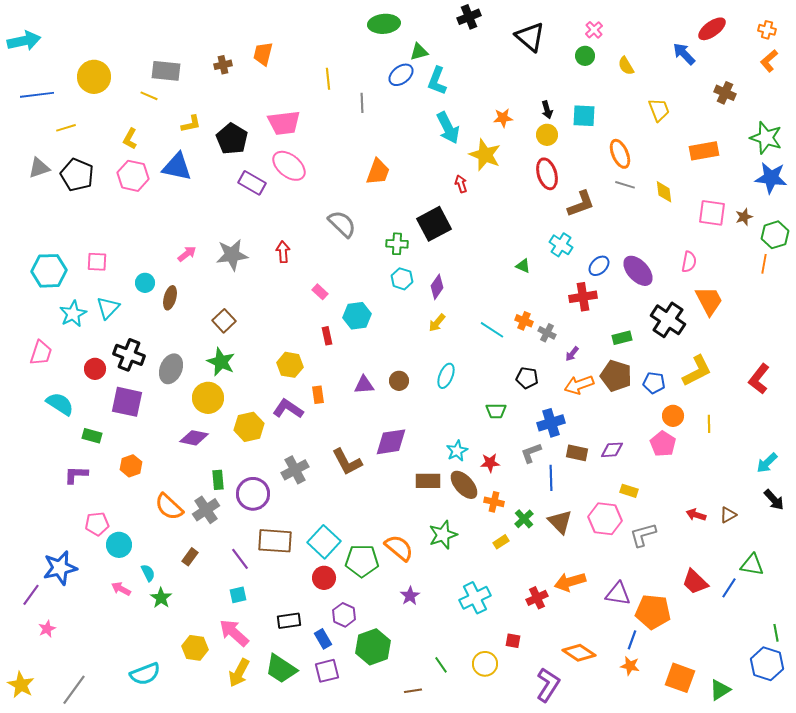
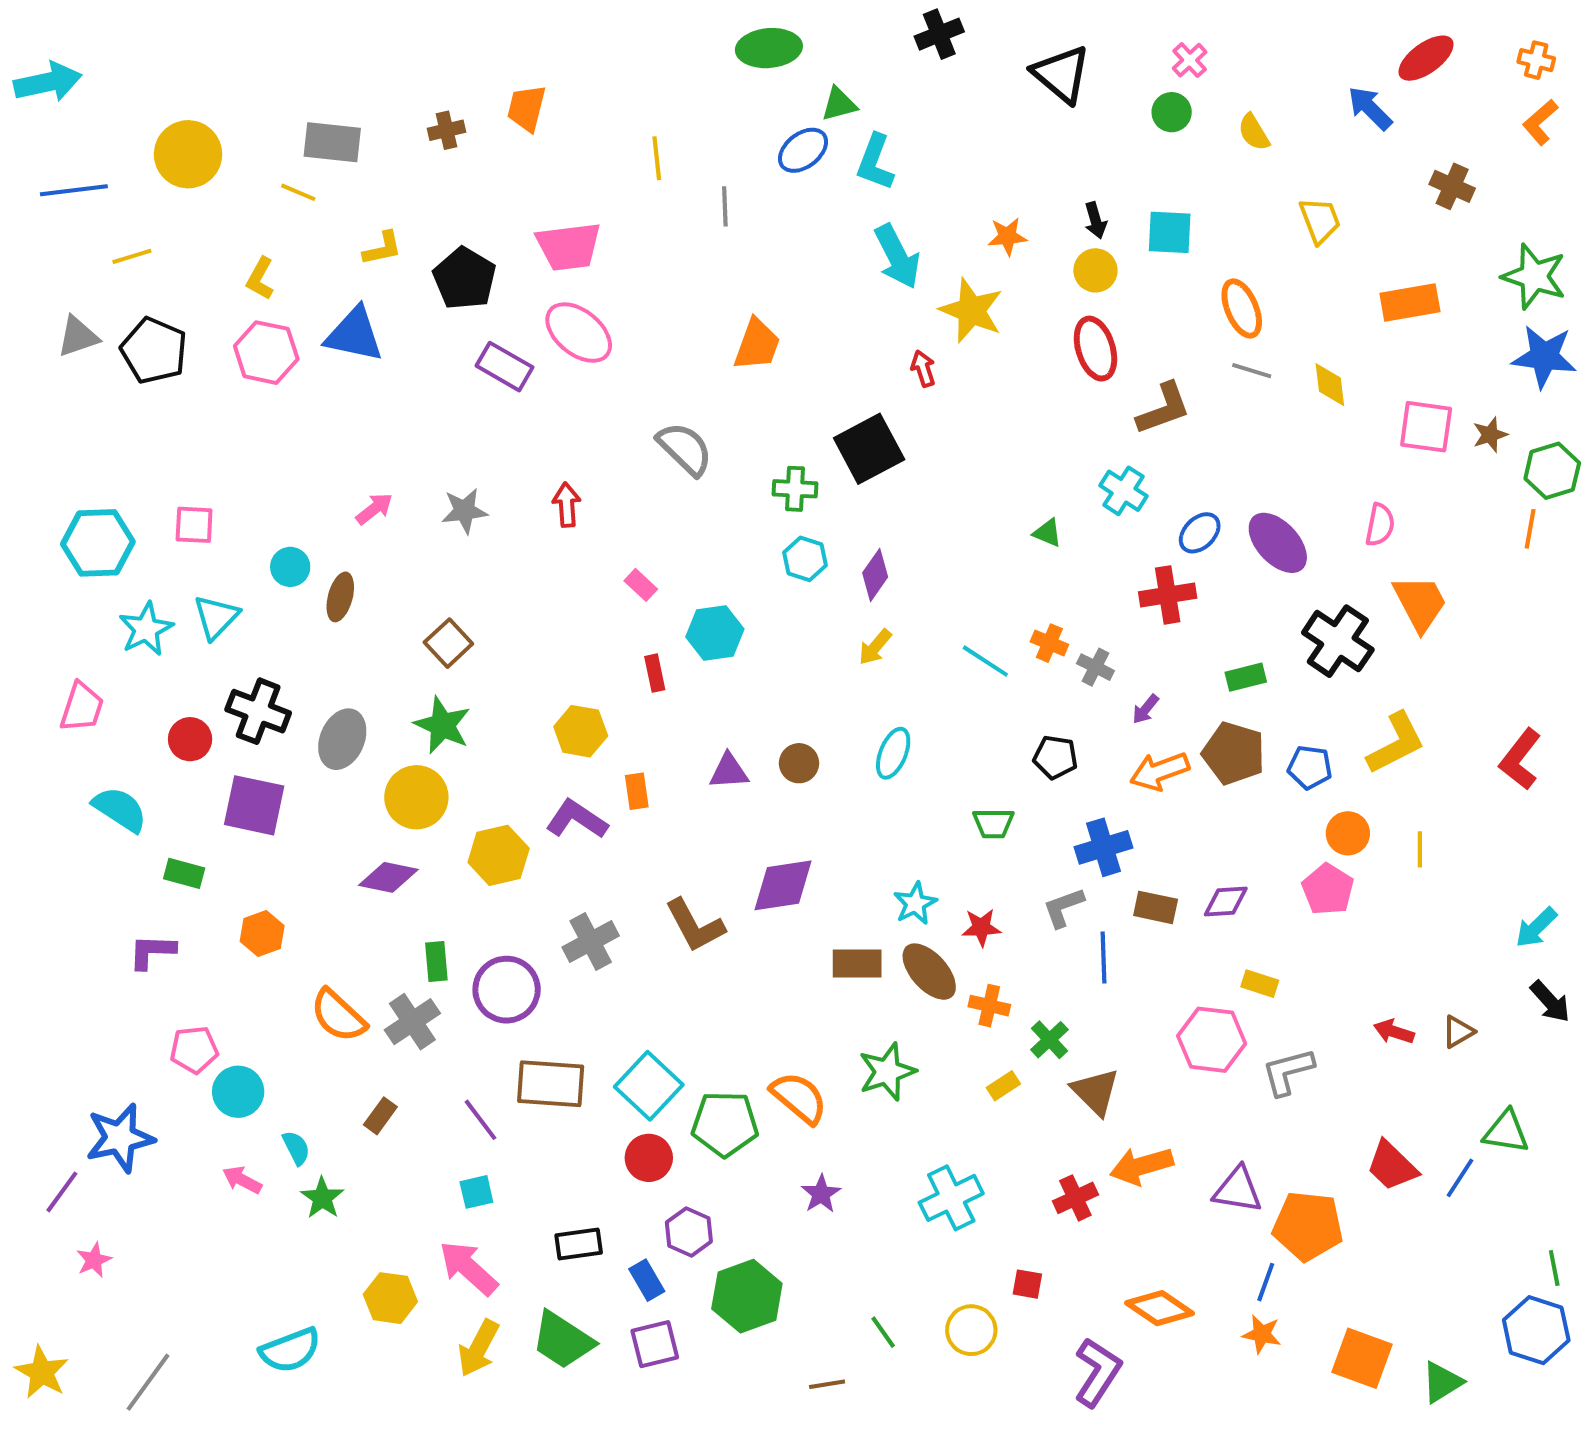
gray star: (232, 255) -> (464, 511), size x0.7
brown triangle: (560, 522) -> (1095, 1092), moved

